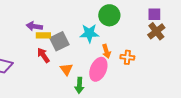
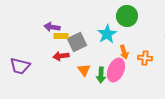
cyan star: (89, 33) -> (107, 34), turned -30
red arrow: (43, 55) -> (61, 56), turned -63
green arrow: (79, 85) -> (101, 75), moved

